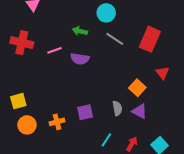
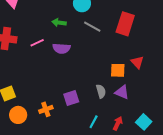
red triangle: (162, 73) -> (137, 62), moved
orange square: (137, 88) -> (118, 70), turned -35

